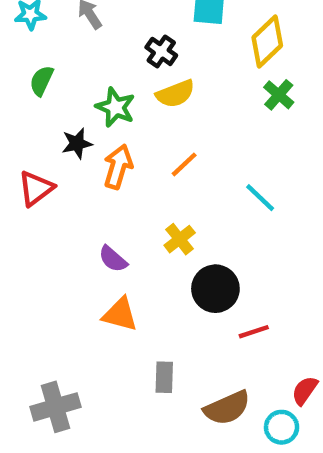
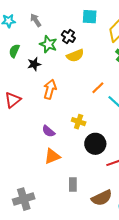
green star: (115, 107) -> (48, 44), moved
black star: (77, 143) -> (34, 64), moved
orange line: (184, 164) -> (98, 88), moved
yellow cross: (180, 239) -> (79, 122), turned -32
orange triangle: (120, 314) -> (52, 156), turned -36

